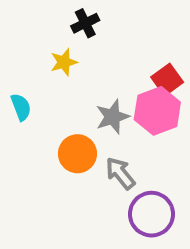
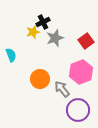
black cross: (85, 23) -> (43, 22), moved
pink hexagon: (157, 111) -> (81, 72), moved
gray star: (113, 117) -> (55, 38), moved

